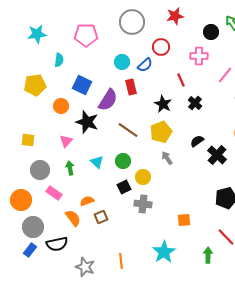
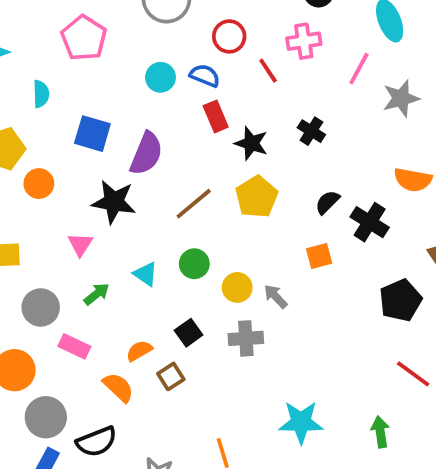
pink pentagon: (86, 35) -> (84, 38), turned -30
blue semicircle: (145, 65) -> (205, 76), turned -105
red line: (181, 80) -> (268, 71), moved
red rectangle: (131, 87) -> (216, 116), moved
orange circle: (61, 106) -> (39, 184), moved
brown line: (128, 130) -> (194, 204), turned -65
gray arrow: (167, 158) -> (276, 296), moved
green arrow: (70, 168) -> (97, 294), turned 72
black square: (124, 187) -> (189, 333), moved
orange square: (184, 220) -> (319, 256), moved
cyan star: (164, 252) -> (301, 422), turned -30
green arrow: (208, 255) -> (380, 432), moved

